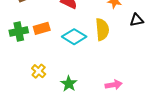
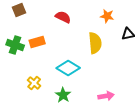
green cross: (19, 32) -> (15, 45), turned 30
cyan diamond: (74, 37) -> (68, 68), moved

